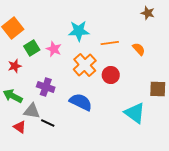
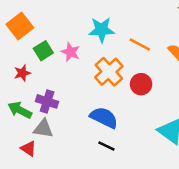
orange line: (110, 43) -> (140, 45), turned 36
purple cross: (46, 87) -> (47, 101), moved
black line: (48, 123) -> (106, 146), moved

